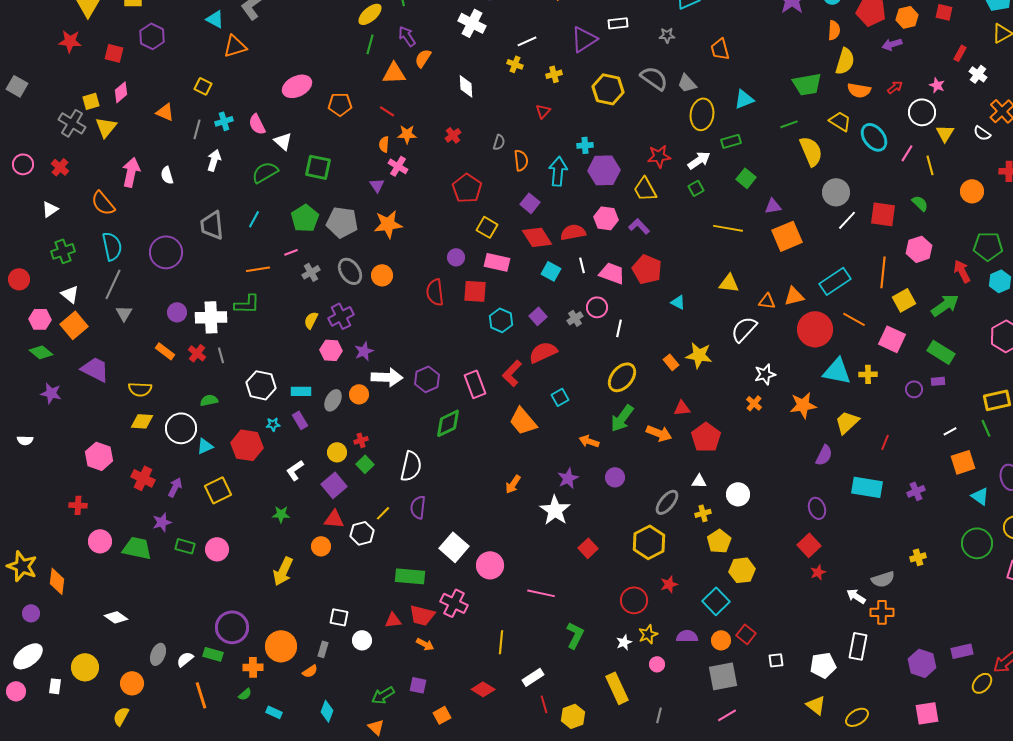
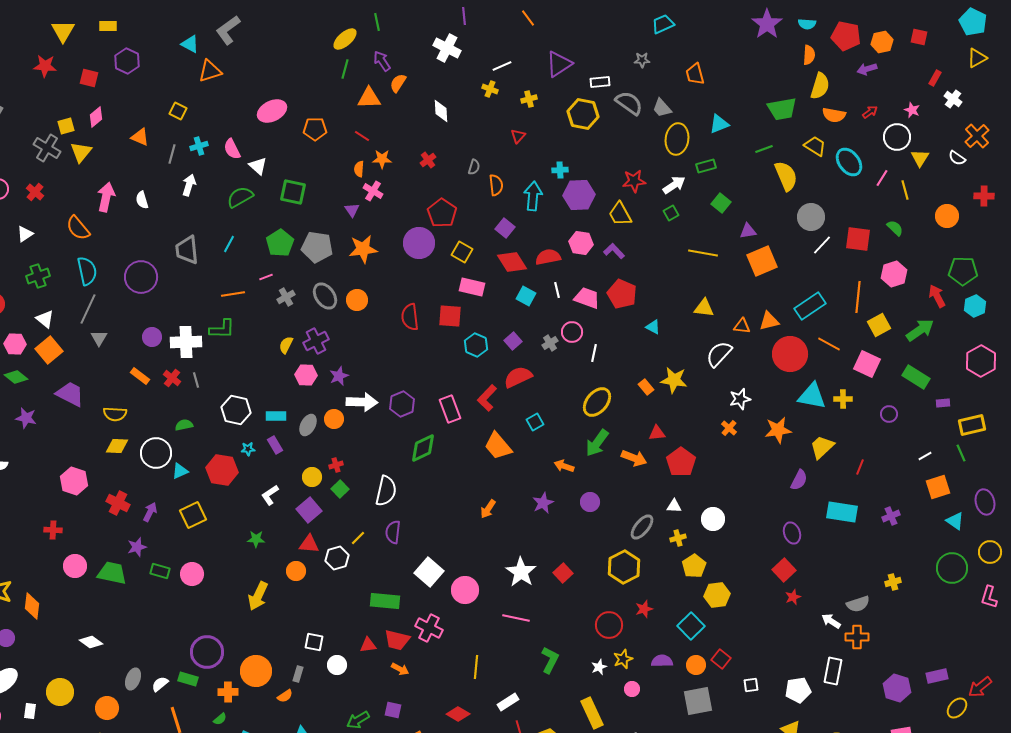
white rectangle: (618, 23) -> (600, 82), moved
purple circle: (456, 257) -> (419, 243), moved, size x1.8
purple rectangle: (938, 381) -> (943, 403), moved
white star: (555, 510) -> (521, 572), moved

